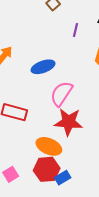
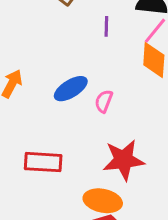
pink semicircle: (61, 94) -> (104, 101), moved, size x0.6

